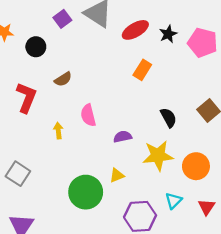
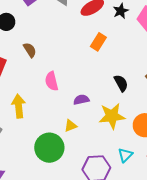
brown semicircle: (63, 79) -> (30, 50), turned -91
yellow arrow: (58, 131) -> (19, 106), moved, size x1.6
yellow triangle: (117, 175) -> (71, 126), moved

